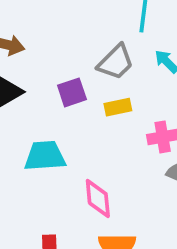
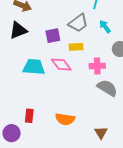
pink diamond: (98, 198) -> (61, 65), moved, turned -40

